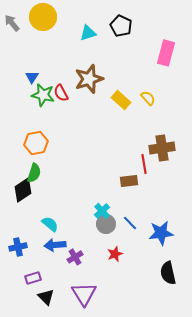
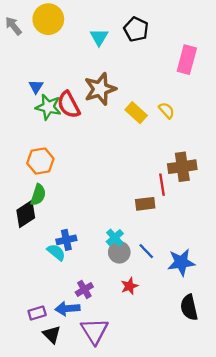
cyan triangle: (88, 33) -> (99, 37), turned -42
red semicircle: (61, 93) -> (69, 105), size x1.4
blue arrow: (55, 245) -> (67, 309), moved
blue cross: (18, 247) -> (66, 240), moved

